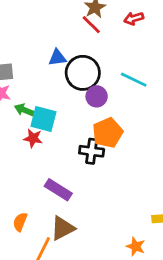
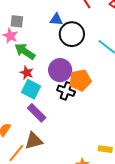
purple circle: (97, 96) -> (60, 70), moved, size x1.5
green arrow: (24, 110) -> (25, 51), size x1.5
cyan square: (43, 119) -> (31, 89), moved

